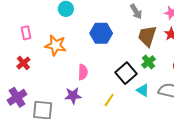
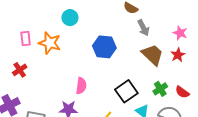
brown trapezoid: (147, 36) -> (153, 55), turned 110
orange star: (56, 45) -> (50, 43), moved
green cross: (148, 62) -> (160, 89), moved

